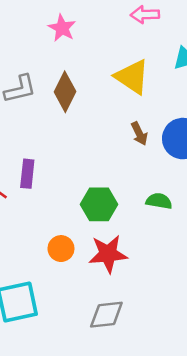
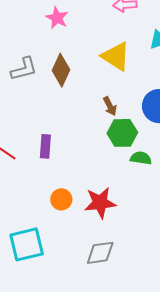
brown arrow: (139, 134) -> (110, 106), moved
purple rectangle: (27, 174) -> (45, 146), moved
green hexagon: (99, 204) -> (122, 133), moved

